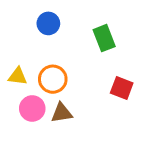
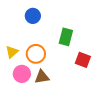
green rectangle: (104, 38) -> (66, 37), moved, turned 36
yellow triangle: (18, 76) -> (12, 52), turned -48

